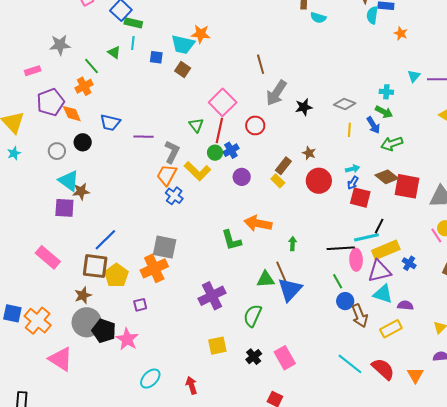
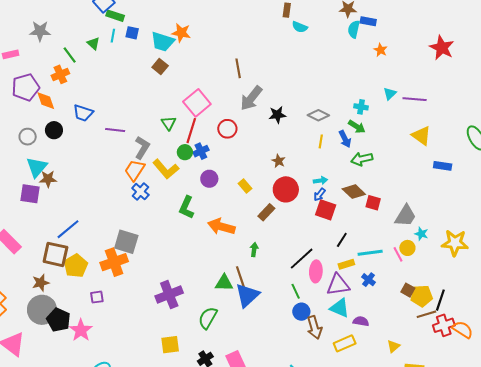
blue square: (156, 57) -> (132, 33), moved
brown rectangle: (283, 166) -> (266, 212), moved
cyan triangle: (69, 181) -> (37, 167), turned 30
red square: (407, 186) -> (373, 203), size x0.6
cyan line: (366, 237) -> (370, 253), moved
green L-shape: (231, 240) -> (187, 207), moved, turned 35
black line: (341, 248) -> (302, 259), turned -44
yellow rectangle: (386, 250) -> (346, 264), size x0.6

